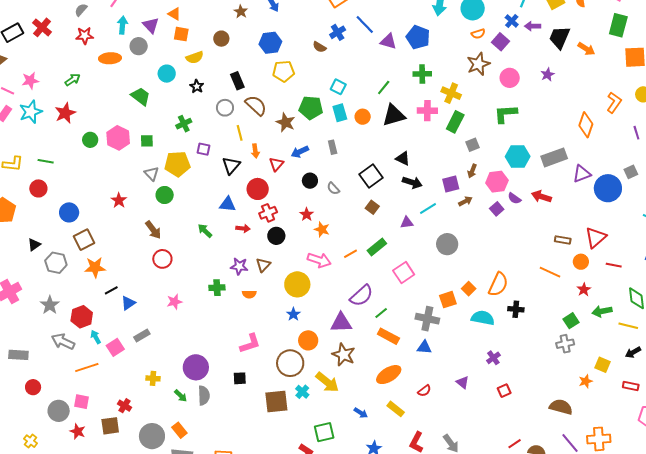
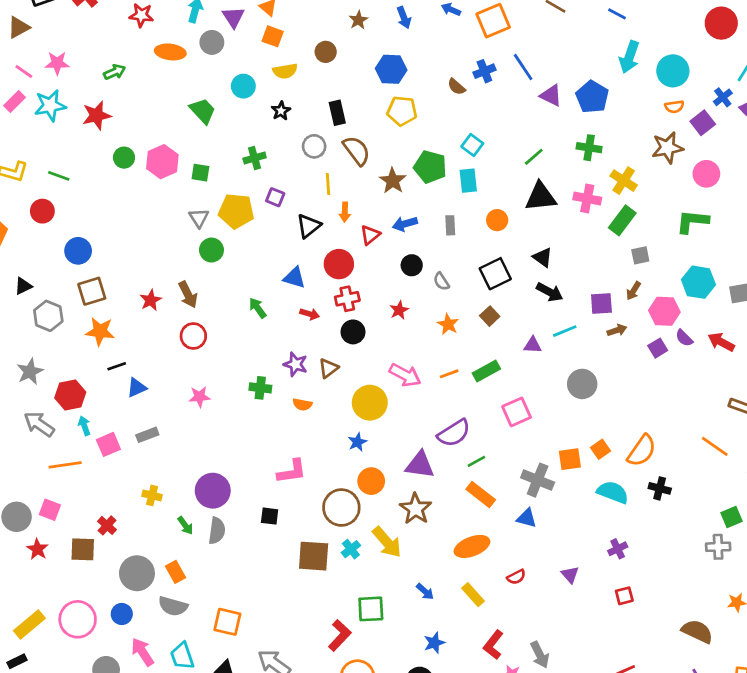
orange circle: (363, 117) -> (497, 220), moved
red star: (119, 200) -> (151, 300), moved
orange star: (322, 229) -> (448, 324), moved

